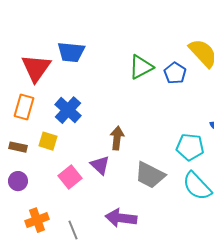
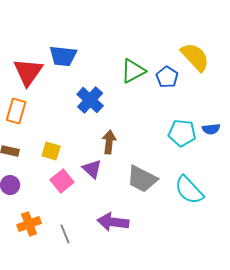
blue cross: (68, 110) -> (90, 100), moved
yellow square: (48, 141) -> (51, 151), moved
cyan pentagon: (190, 147) -> (182, 133), moved

